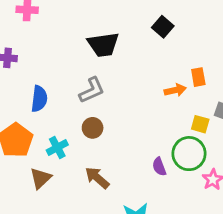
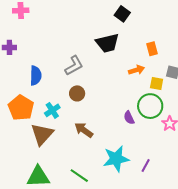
black trapezoid: (103, 45) -> (107, 43), moved
orange arrow: (175, 90) -> (136, 70), moved
brown triangle: (41, 178) -> (42, 134), size x1.4

